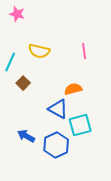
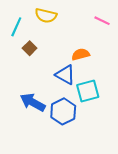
pink line: (84, 51) -> (102, 21), moved, turned -56
blue arrow: (26, 136) -> (33, 102), size x1.4

